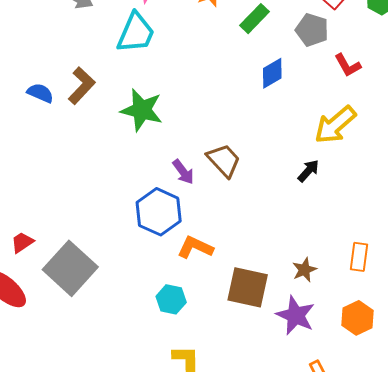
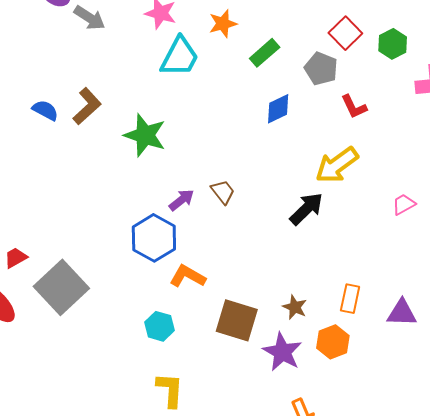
cyan trapezoid: (136, 33) -> (180, 57), moved
brown trapezoid: (224, 160) -> (223, 192), size x0.7
black arrow: (308, 171) -> (306, 209), size x1.5
purple arrow: (183, 172) -> (182, 200), turned -96
brown star: (304, 270) -> (295, 307), turned -30
orange hexagon: (358, 318) -> (333, 342), moved

